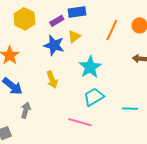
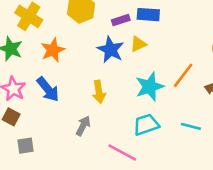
orange line: (112, 30) -> (183, 75), moved
cyan line: (130, 109) -> (191, 126), moved
gray arrow: (26, 110) -> (83, 126), moved

